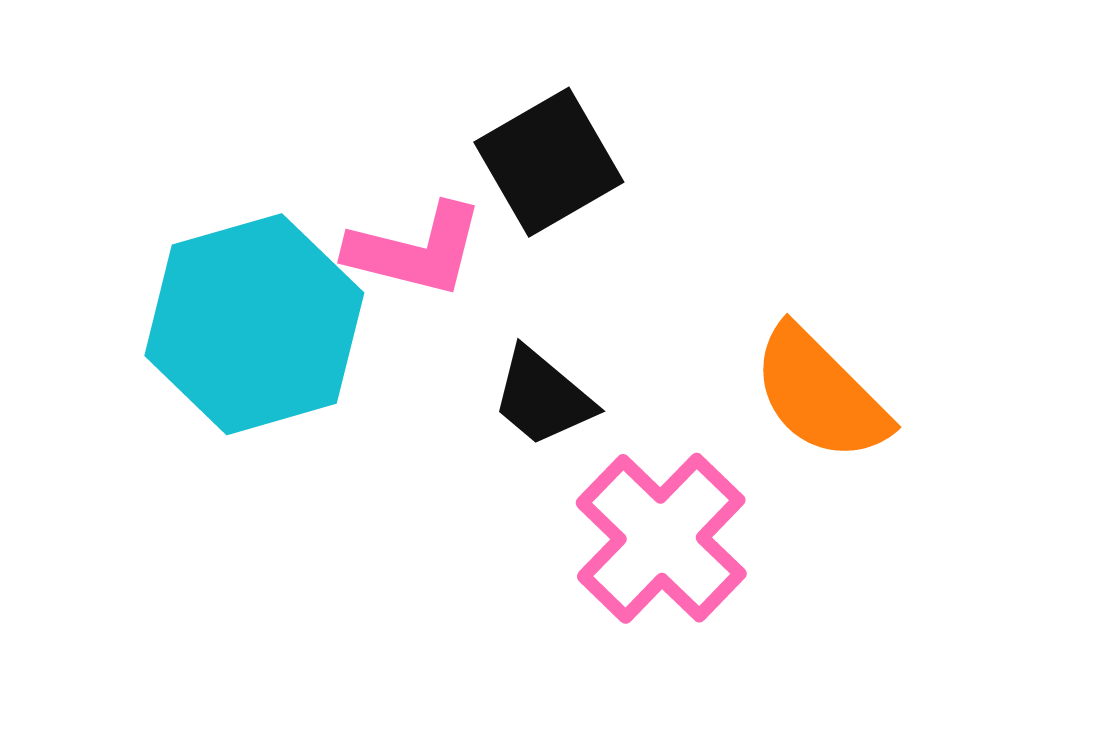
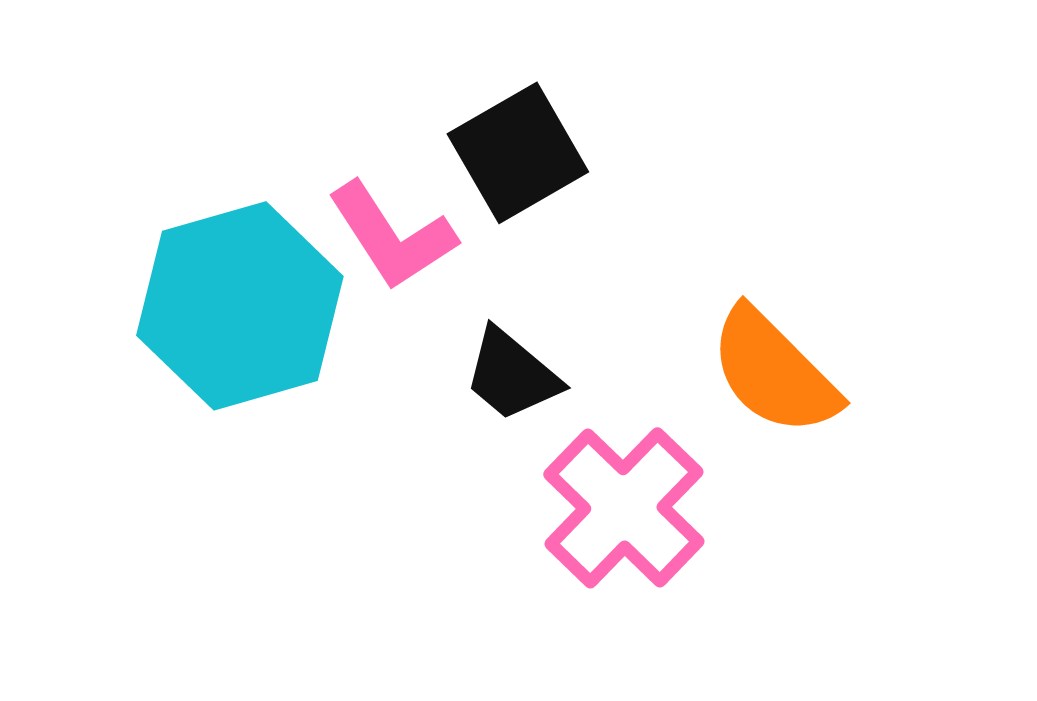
pink L-shape: (415, 250) -> (392, 236), turned 43

